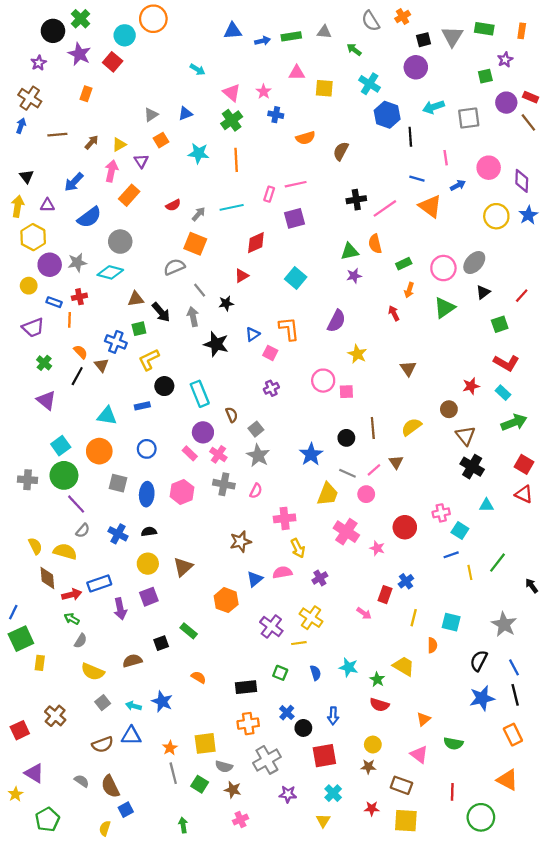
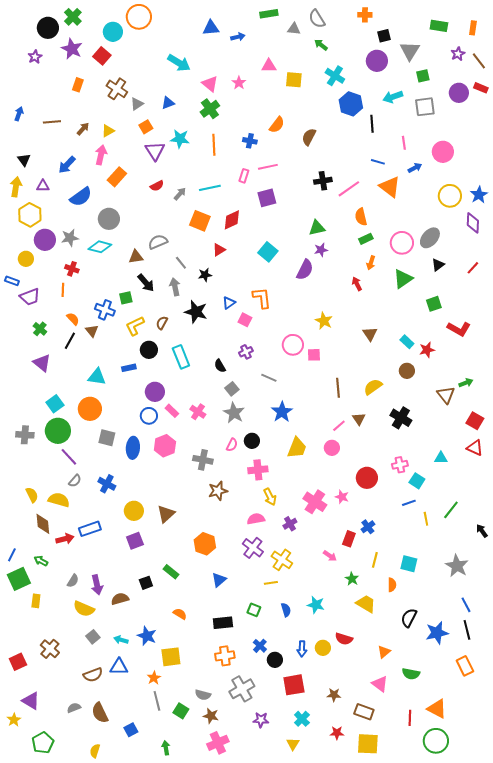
orange cross: (403, 17) -> (365, 15), turned 32
gray semicircle: (371, 21) -> (317, 19), moved
green rectangle: (291, 36) -> (269, 14), moved
gray triangle: (452, 36) -> (410, 51), moved
cyan arrow: (197, 69) -> (179, 63), size x1.6
green square: (485, 76) -> (423, 76), moved
brown cross: (30, 98) -> (117, 89), moved
blue cross: (276, 115) -> (250, 141), moved
brown line: (528, 122) -> (479, 61), moved
orange semicircle: (306, 138) -> (277, 125), turned -36
purple triangle: (141, 161) -> (155, 151), moved, size x1.5
purple diamond: (522, 181) -> (473, 223), moved
orange square: (195, 244) -> (200, 221), moved
orange semicircle: (375, 244) -> (361, 217), moved
red cross: (79, 297) -> (72, 269), turned 32
brown triangle: (136, 299) -> (136, 257), moved
blue rectangle: (54, 302) -> (12, 281), moved
purple semicircle: (336, 321) -> (305, 270), moved
green square: (500, 324) -> (434, 304), moved
cyan rectangle: (503, 393) -> (407, 342), moved
brown semicircle: (232, 415) -> (162, 323), moved, turned -128
green arrow: (514, 422) -> (466, 383), size x0.6
purple circle: (203, 432) -> (155, 392), moved
brown triangle: (465, 436) -> (446, 395), moved
black circle: (346, 438) -> (252, 441), moved
blue circle: (147, 449) -> (149, 416), moved
black cross: (472, 467) -> (401, 418), moved
gray line: (347, 473) -> (269, 378), moved
gray cross: (224, 484) -> (203, 460), moved
black semicircle: (149, 532) -> (220, 366), moved, turned -112
pink cross: (346, 532) -> (315, 502), moved
blue triangle: (255, 579) -> (219, 580), moved
purple arrow: (120, 609) -> (97, 585), moved
green arrow: (72, 619) -> (41, 561), moved
purple cross: (271, 626) -> (253, 548), moved
black semicircle: (479, 661) -> (409, 618), moved
green star: (377, 679) -> (352, 579), moved
yellow square: (205, 743) -> (171, 657), moved
yellow circle: (373, 745) -> (323, 648), moved
orange triangle: (507, 780) -> (437, 709), moved
gray semicircle: (82, 781) -> (74, 708), turned -56
blue square: (126, 810) -> (131, 730), moved
pink cross: (240, 820) -> (218, 743), size x1.5

